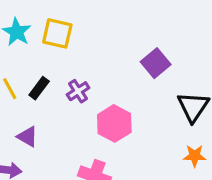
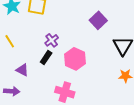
black rectangle: (39, 88) -> (46, 57), moved

